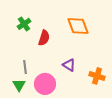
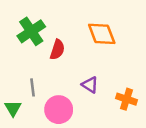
green cross: (24, 24) -> (31, 31), size x1.5
green triangle: (19, 85) -> (13, 108), moved

